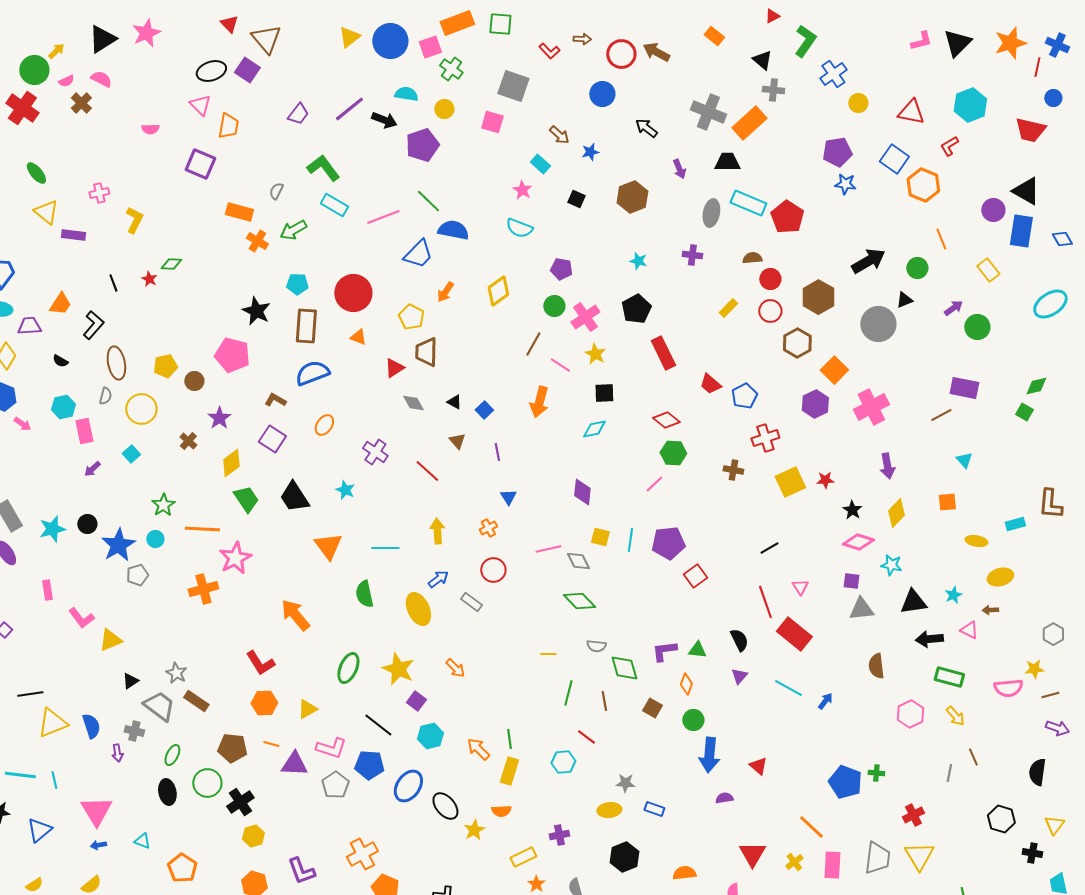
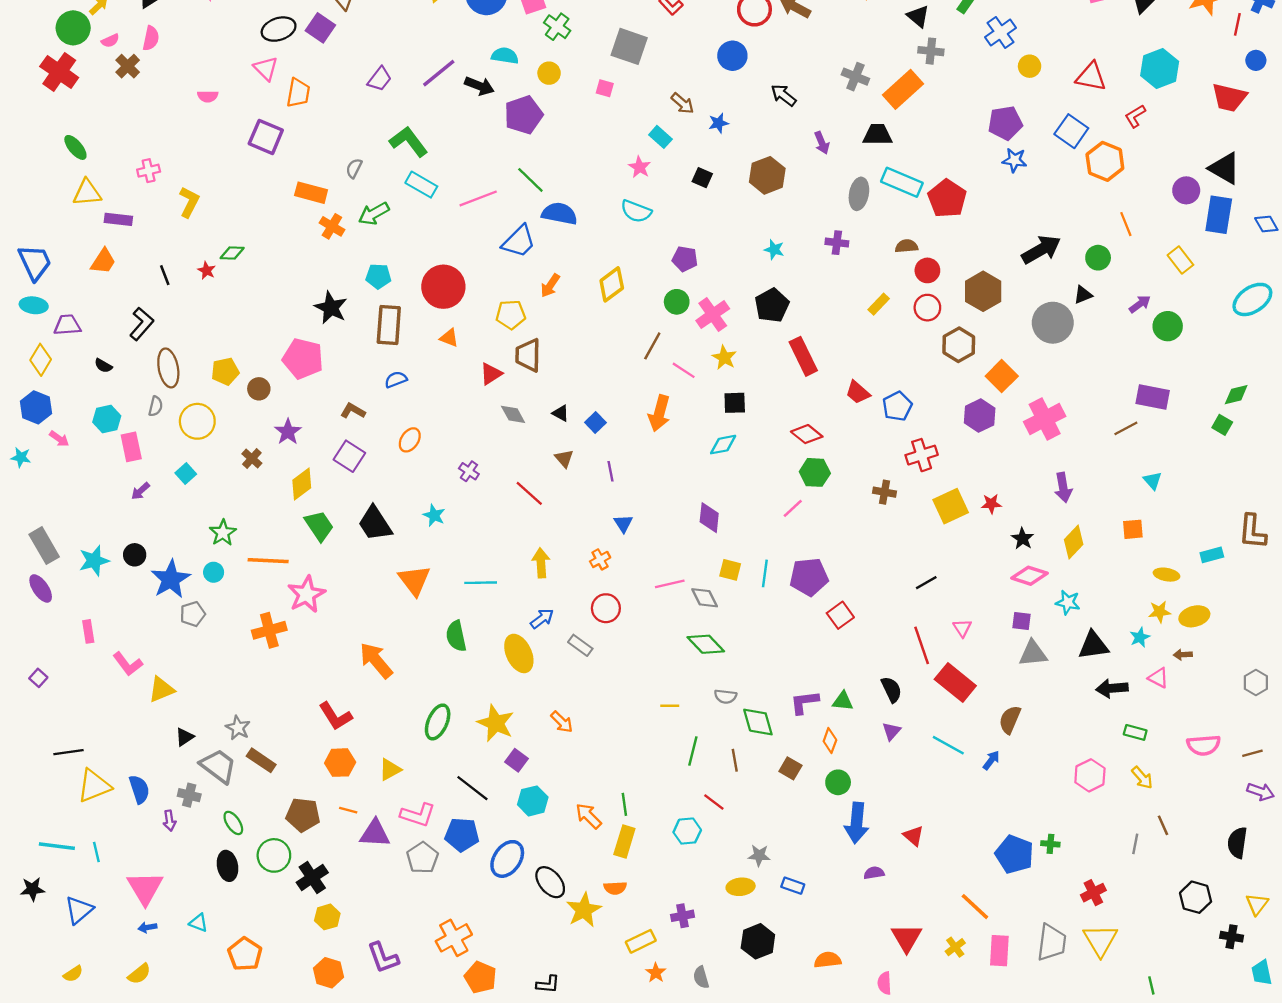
pink semicircle: (101, 79) -> (151, 38), turned 75
gray cross: (708, 112) -> (855, 77), size x0.7
pink square: (492, 122) -> (605, 88), size x0.7
yellow triangle: (46, 212) -> (87, 193), turned -44
orange trapezoid: (60, 304) -> (103, 261), moved
yellow pentagon: (411, 317) -> (511, 315), turned -30
blue semicircle: (312, 373) -> (396, 380), size x0.6
purple cross: (375, 452) -> (469, 471), size x0.7
brown semicircle: (876, 666) -> (1010, 720), moved, turned 30
yellow star: (1034, 669) -> (1160, 612), moved
green rectangle: (949, 677) -> (1135, 732), size x0.7
green ellipse: (172, 755) -> (233, 823), turned -60
yellow star: (474, 830) -> (584, 910), size x1.4

